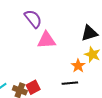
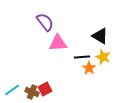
black triangle: (89, 33) -> (100, 36), turned 48
black line: (70, 83) -> (82, 57), moved

